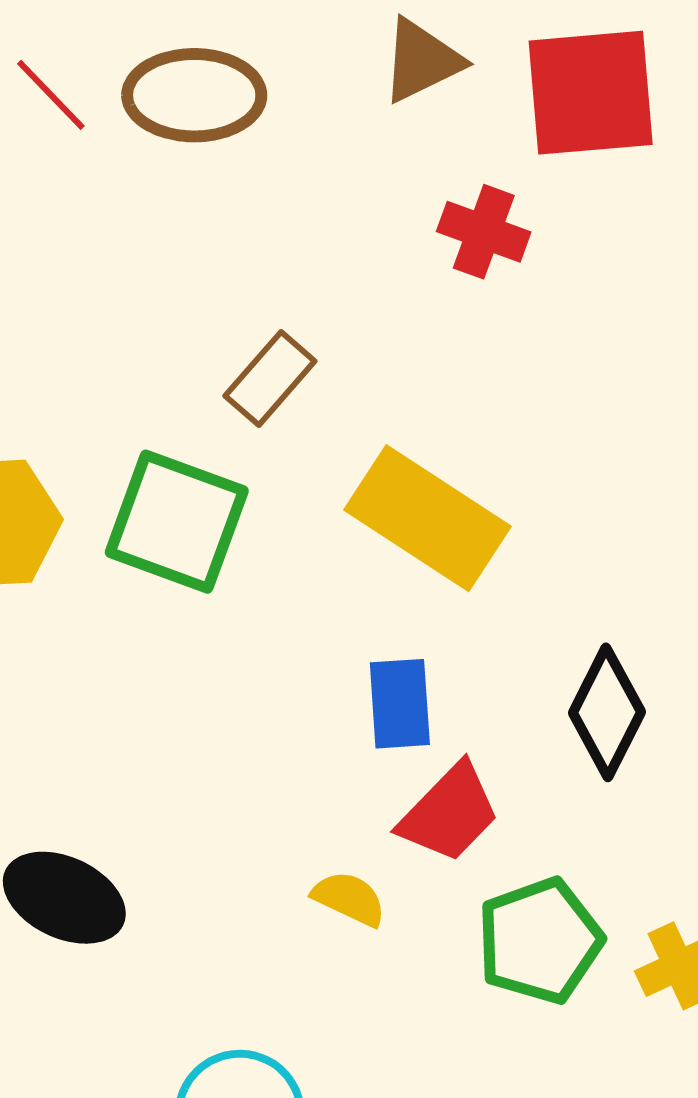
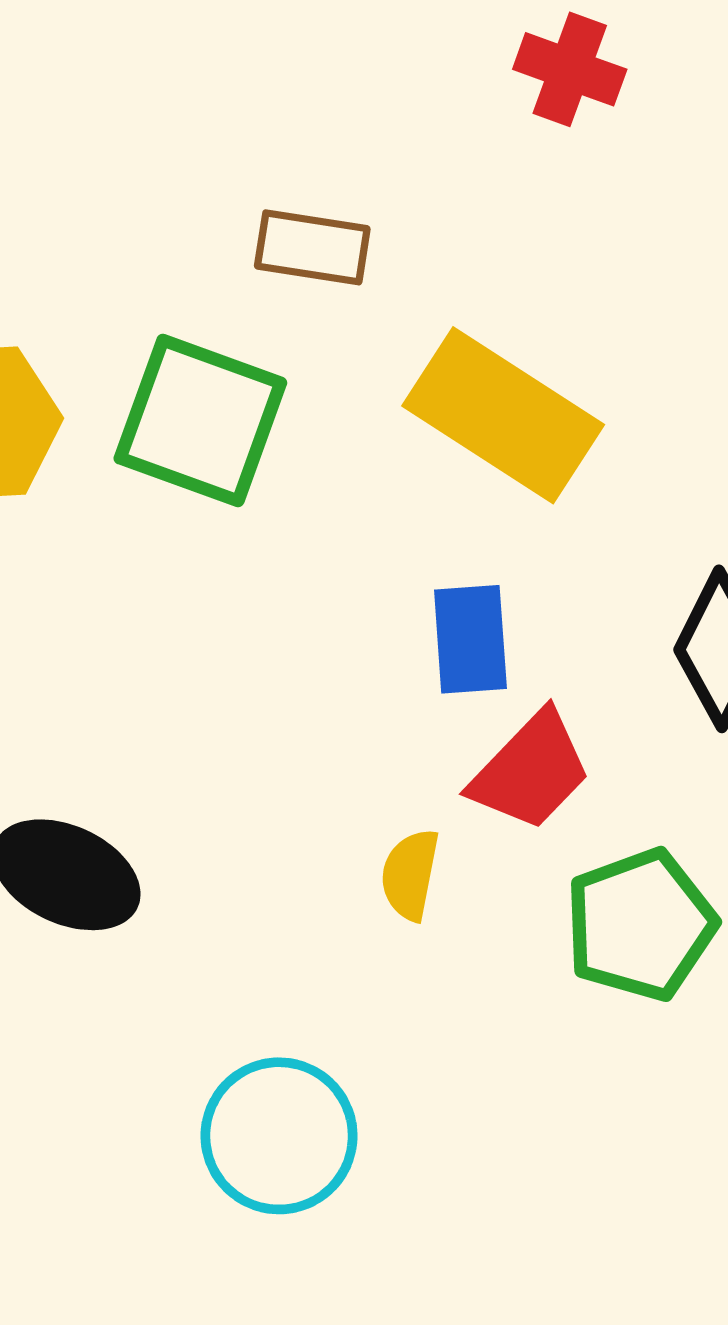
brown rectangle: (270, 378) -> (312, 247), turned 58
yellow semicircle: (349, 899) -> (410, 875), turned -104

